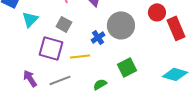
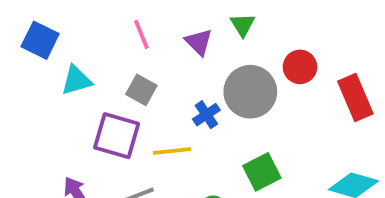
red circle: (157, 12) -> (300, 67), moved
cyan triangle: (30, 19) -> (76, 80), turned 30

